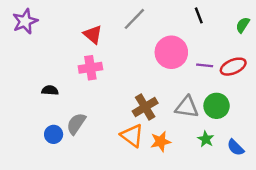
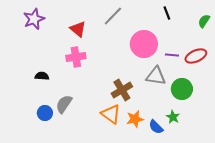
purple star: (25, 21) -> (34, 19), moved
gray triangle: (187, 107) -> (156, 76), moved
blue semicircle: (236, 147) -> (156, 127), moved

